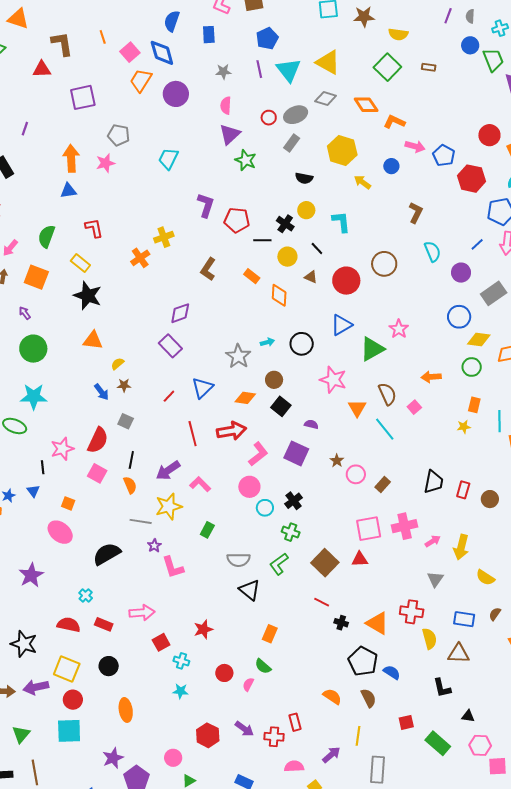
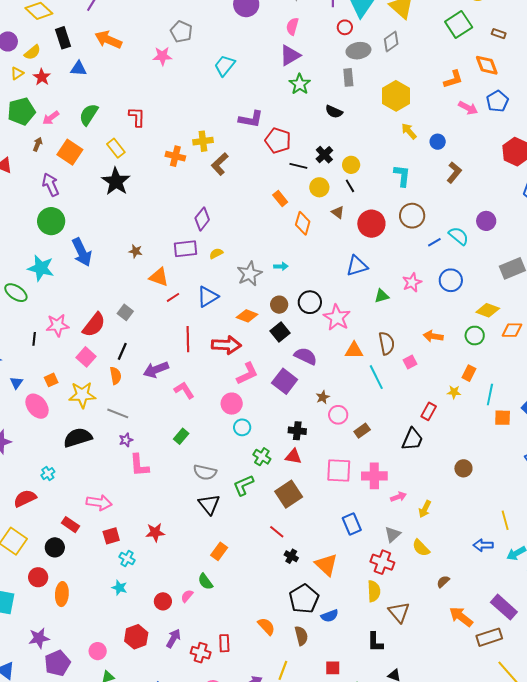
gray diamond: (326, 99) -> (391, 41), turned -65
orange diamond: (366, 105) -> (487, 65), moved
red circle: (269, 118) -> (345, 27), moved
orange L-shape: (394, 122) -> (453, 79), turned 125
gray rectangle: (292, 143) -> (348, 77), turned -54
blue pentagon: (444, 155) -> (497, 101), moved
orange arrow: (71, 158) -> (108, 40), moved, turned -76
blue circle: (391, 166) -> (438, 142), moved
black semicircle: (304, 178) -> (334, 112), moved
blue triangle: (68, 191) -> (79, 69), moved
purple L-shape: (206, 205) -> (251, 119), turned 70
yellow circle: (306, 210) -> (351, 165), moved
cyan L-shape: (341, 222) -> (402, 176), moved
blue line: (477, 244) -> (434, 242), moved
cyan semicircle: (432, 251) -> (459, 236), moved, turned -40
orange cross: (140, 258) -> (175, 156), turned 36
brown L-shape: (208, 269) -> (220, 164), moved
purple circle: (461, 273) -> (486, 221), moved
purple arrow: (25, 313) -> (51, 185), size x1.6
purple diamond: (180, 313) -> (202, 219), turned -45
blue circle: (459, 317) -> (451, 280), moved
orange triangle: (93, 340) -> (159, 277), moved
black circle: (302, 344) -> (310, 302), moved
purple rectangle: (170, 346) -> (186, 249), turned -65
green triangle: (372, 349) -> (382, 296), size x0.6
yellow semicircle: (118, 364) -> (216, 253), moved
brown star: (124, 385) -> (136, 251), moved
blue arrow: (101, 392) -> (82, 252), moved, size x1.6
orange triangle: (357, 408) -> (354, 350), turned 48
purple semicircle: (311, 424) -> (306, 356), size x1.6
red rectangle: (463, 490) -> (429, 411), moved
blue triangle: (33, 491) -> (16, 383), moved
black cross: (294, 501) -> (297, 431), moved, turned 30
orange square: (68, 503) -> (51, 380), turned 32
yellow star: (169, 506) -> (82, 395), moved
yellow arrow: (461, 547) -> (425, 509), size x0.7
red triangle: (360, 559) -> (293, 456), moved
yellow semicircle: (485, 578) -> (421, 548), moved
red cross: (412, 612) -> (382, 562), moved
blue rectangle: (464, 619) -> (352, 524), moved, turned 45
red rectangle: (104, 624) -> (70, 525), moved
red semicircle: (69, 625) -> (25, 498), turned -50
brown triangle: (459, 654) -> (399, 612), turned 35
blue semicircle: (392, 672) -> (330, 616), turned 114
red circle: (224, 673) -> (163, 601), moved
red circle: (73, 700) -> (38, 577), moved
purple arrow: (244, 729) -> (173, 638), turned -108

